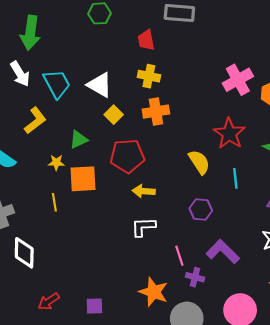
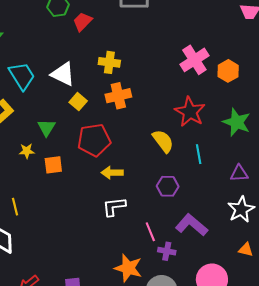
red trapezoid: (146, 40) -> (83, 22), moved, turned 60
green triangle: (79, 140) -> (46, 128), turned -30
orange square: (83, 179) -> (53, 165), size x0.7
yellow line: (54, 202) -> (15, 207), moved

